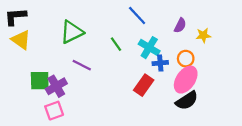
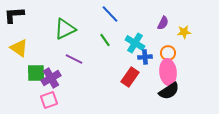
blue line: (137, 15) -> (110, 14), moved
yellow triangle: (21, 40) -> (19, 48), moved
pink ellipse: (186, 80) -> (168, 72), turned -40

